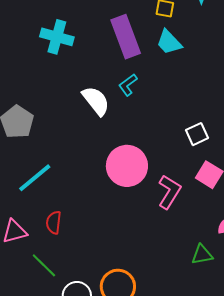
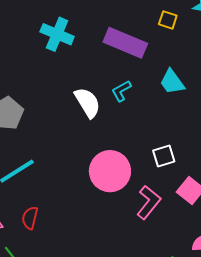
purple rectangle: (126, 37) -> (125, 43), turned -54
cyan trapezoid: (169, 42) -> (172, 82), moved
white square: (197, 134) -> (164, 156), moved

